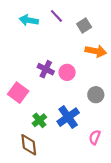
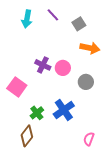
cyan arrow: (29, 20) -> (27, 19), turned -90
gray circle: (96, 95) -> (86, 82), moved
pink semicircle: (95, 137) -> (89, 139), moved
brown diamond: (29, 145) -> (27, 136), turned 45

